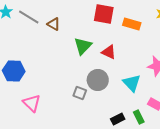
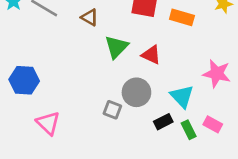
brown triangle: (54, 24) -> (90, 17), moved
green rectangle: (139, 117) -> (189, 130), moved
black rectangle: (118, 119) -> (163, 122), moved

